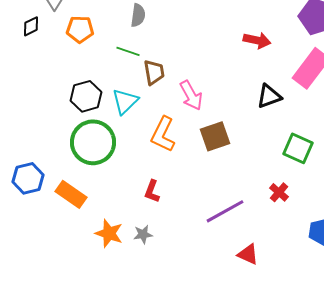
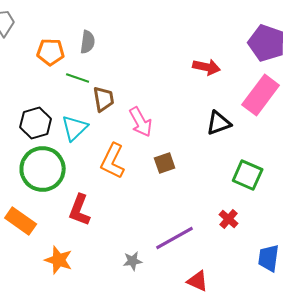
orange pentagon: (80, 29) -> (51, 52), moved
brown square: (215, 136) -> (165, 163), size x0.7
red L-shape: (152, 191) -> (80, 210), moved, size x1.4
gray star: (143, 234) -> (133, 261), moved

